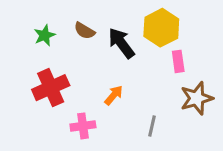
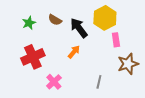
orange arrow: (114, 95) -> (74, 52), moved
pink cross: (83, 126) -> (54, 82), turned -35

